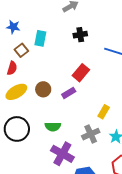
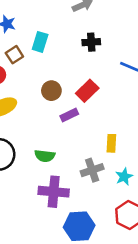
brown circle: (43, 89) -> (51, 91), moved
yellow rectangle: (104, 112) -> (111, 143), turned -32
purple cross: (62, 154) -> (54, 192), turned -30

